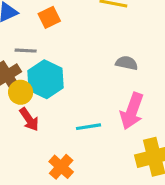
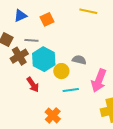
gray semicircle: (127, 63) -> (79, 60), moved
yellow circle: (21, 92) -> (61, 71), moved

